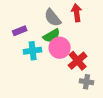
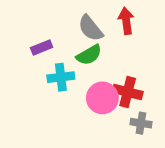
pink circle: (60, 48) -> (102, 98), moved
red cross: (78, 61) -> (128, 92), turned -36

